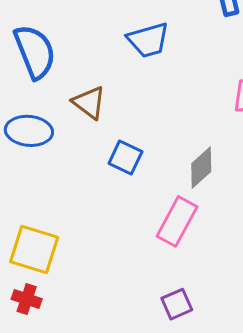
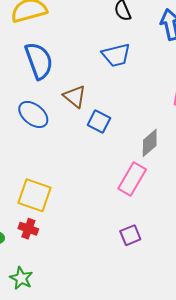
blue ellipse: (29, 131) -> (33, 114), turned 32
blue square: (125, 158) -> (99, 122), moved

